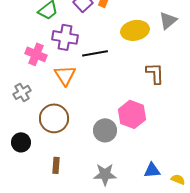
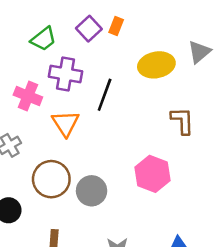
black line: (95, 53) -> (105, 95), turned -60
gray circle: (105, 130) -> (92, 191), moved

